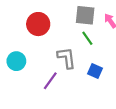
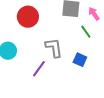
green line: (87, 38) -> (86, 32), moved

